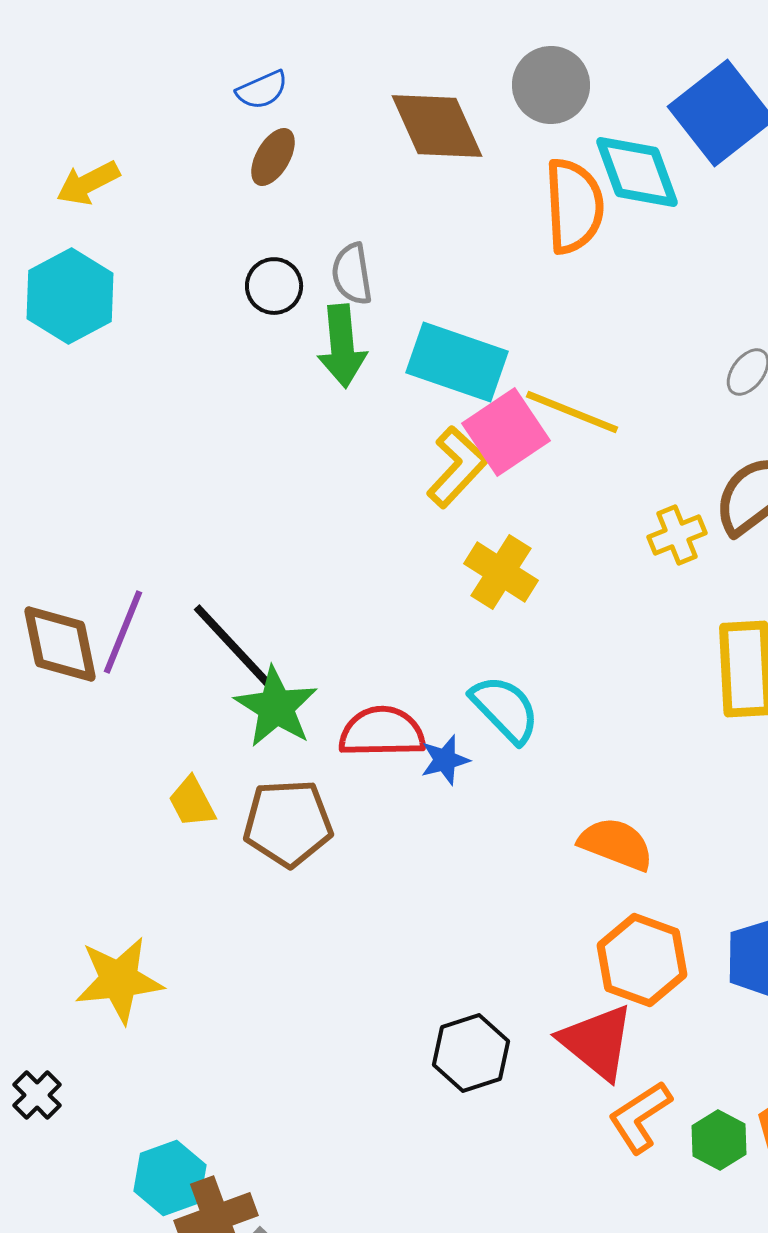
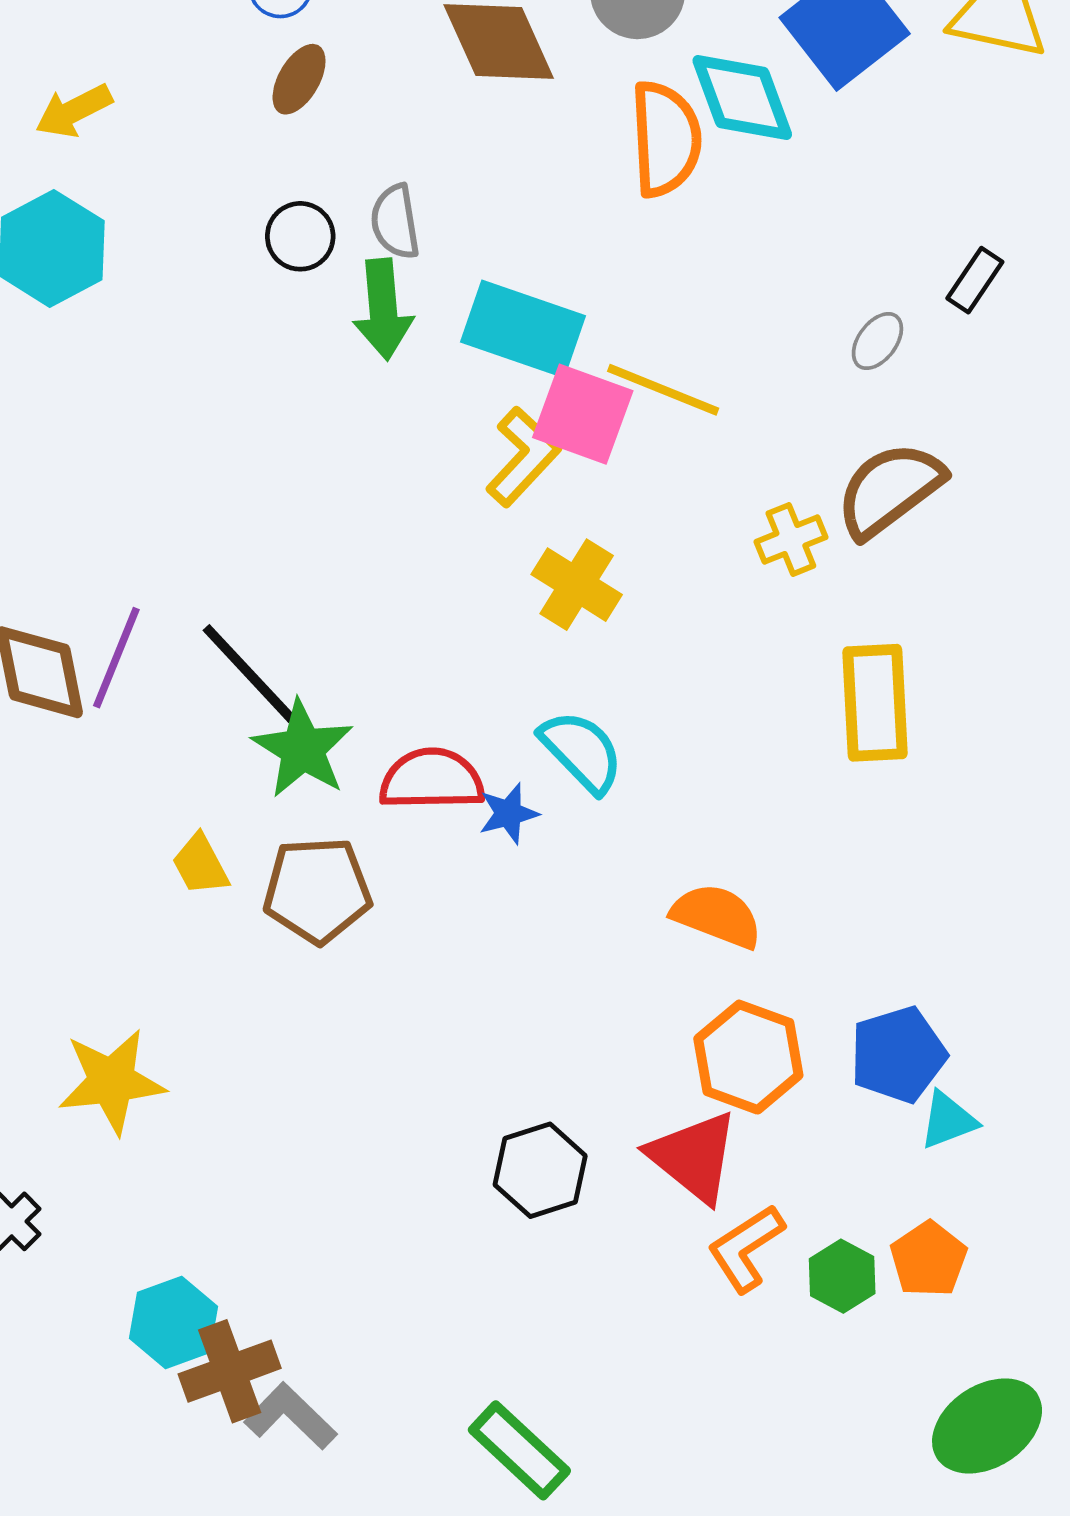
pink square: (506, 432) -> (583, 414), turned -36

